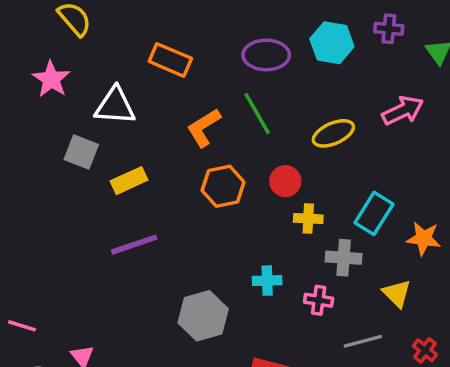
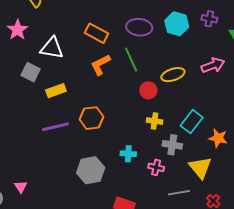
orange rectangle: (170, 60) -> (96, 33), moved
red circle: (285, 181) -> (148, 90), moved
orange hexagon: (223, 186) -> (91, 118), moved
yellow triangle: (397, 293) -> (200, 168), size x1.4

